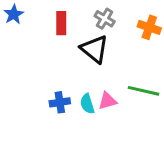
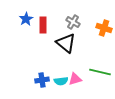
blue star: (14, 14) -> (26, 19), moved
cyan semicircle: (87, 104) -> (61, 81), turned -80

